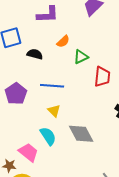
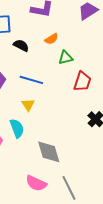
gray diamond: (81, 134) -> (49, 152), moved

